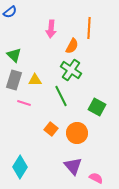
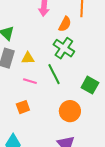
pink line: (24, 103) -> (30, 81), moved
orange square: (51, 129) -> (23, 107), moved, turned 32

